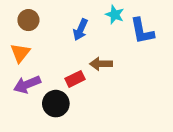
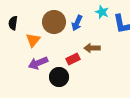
brown circle: (28, 20) -> (54, 22), moved, size x1.5

